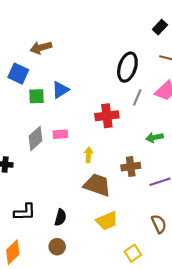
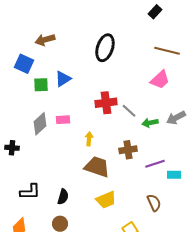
black rectangle: (160, 27) -> (155, 12), moved
black ellipse: (127, 67) -> (105, 48), moved
gray line: (137, 97) -> (129, 111), moved, turned -70

